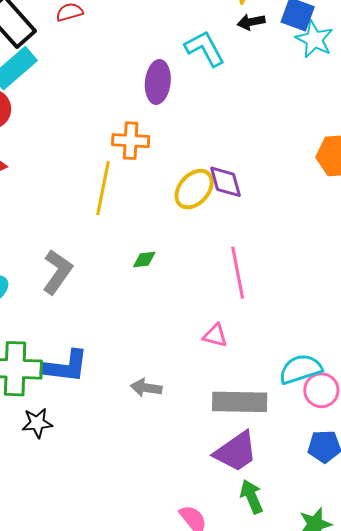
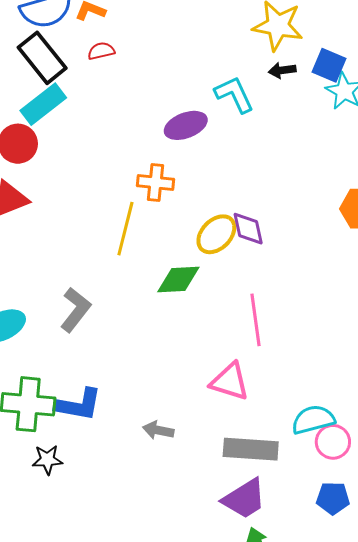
purple ellipse: (158, 82) -> (186, 125), turned 60
green diamond: (144, 259) -> (178, 279), moved, size x1.8
pink triangle: (215, 335) -> (230, 382), size x1.6

